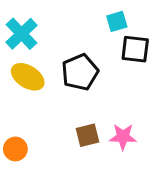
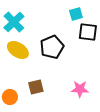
brown square: (88, 135) -> (36, 87), moved

